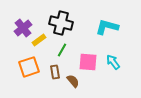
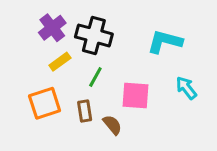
purple cross: (23, 28) -> (52, 28), moved
cyan arrow: (113, 62) -> (186, 88), moved

